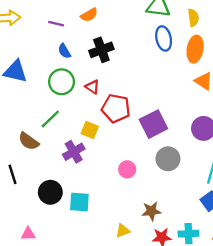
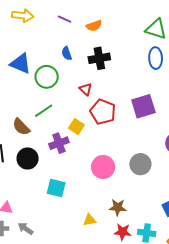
purple line: (56, 24) -> (65, 19), moved
green circle: (62, 82) -> (47, 77), moved
purple square: (153, 124) -> (143, 106), moved
pink circle: (127, 169) -> (103, 167), size x1.5
black circle: (50, 192) -> (28, 158), moved

